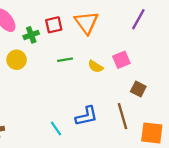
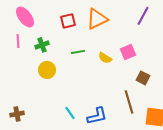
orange triangle: (86, 23) -> (97, 19), turned 40
green cross: (31, 35) -> (42, 45), moved
yellow circle: (17, 60) -> (47, 70), moved
blue L-shape: (86, 116) -> (97, 116), moved

